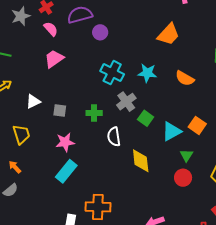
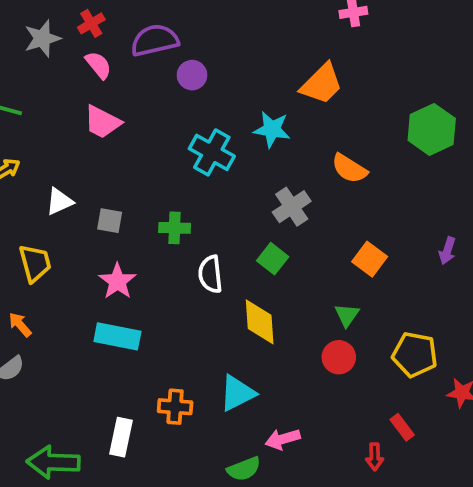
pink trapezoid: (54, 59) -> (102, 122), turned -120
cyan star: (147, 73) -> (272, 129), moved
gray cross: (126, 102) -> (292, 207), moved
green square: (146, 118) -> (273, 259), moved
cyan triangle: (172, 131) -> (237, 393), moved
pink star: (65, 142) -> (117, 281), turned -30
cyan rectangle: (66, 171) -> (117, 336), turned 60
orange cross: (98, 207) -> (175, 407), size x0.7

